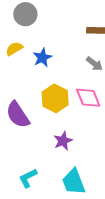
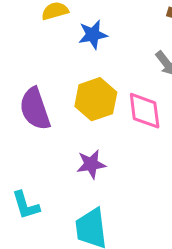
cyan L-shape: (28, 178) -> (26, 205), turned -95

